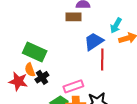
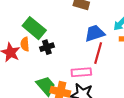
black cross: (42, 77) -> (47, 47), moved
pink rectangle: (73, 86) -> (81, 72), moved

